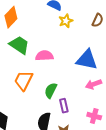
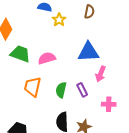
pink arrow: (94, 84) -> (101, 74), turned -35
purple rectangle: (64, 106) -> (82, 90), moved

